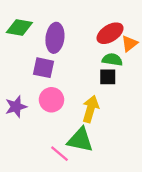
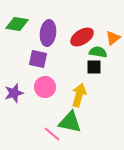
red ellipse: (110, 33) -> (82, 37), moved

